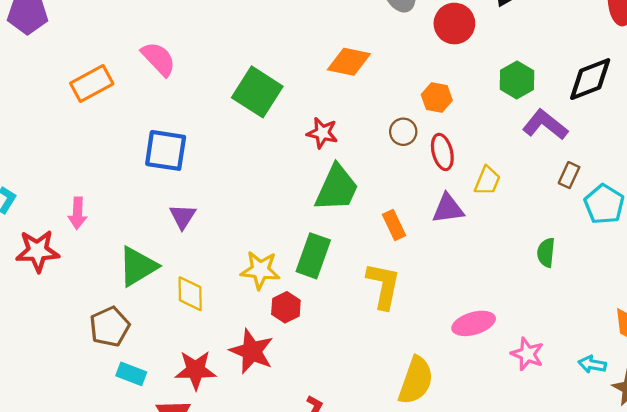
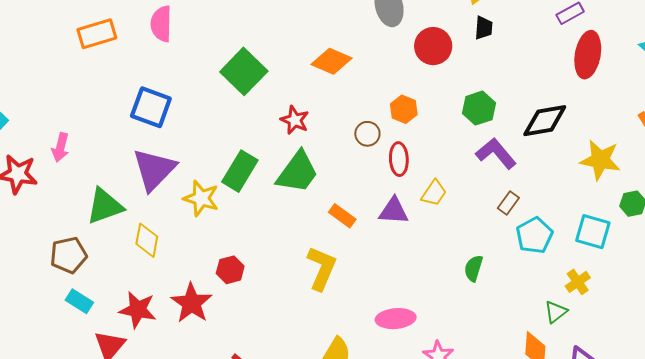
pink semicircle: (158, 59) -> (161, 24), turned -147
purple triangle: (183, 216) -> (154, 169), size x1.8
orange rectangle: (394, 225) -> (342, 216), turned -40
green rectangle: (313, 256) -> (240, 171), moved
yellow star: (260, 270) -> (201, 198), moved

